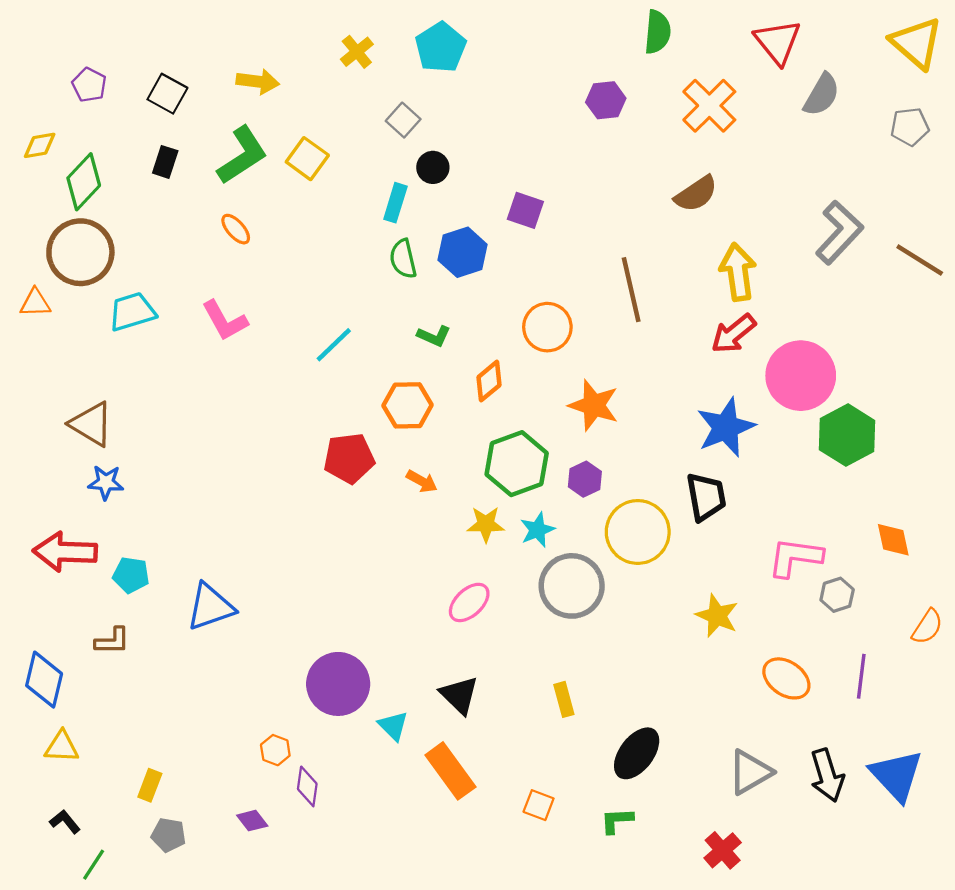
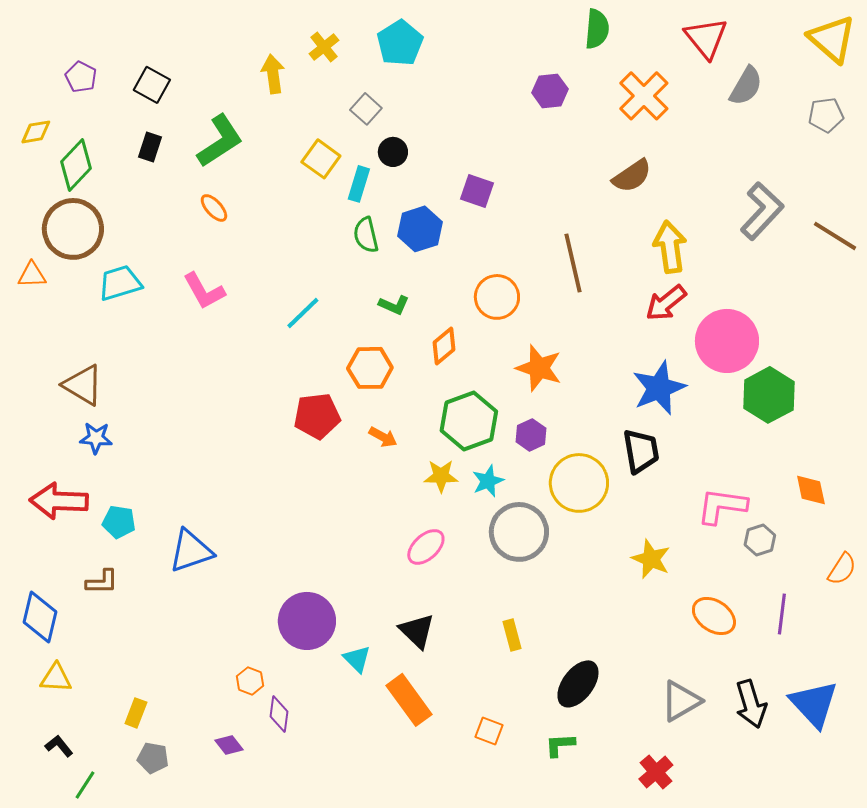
yellow arrow: (258, 82) -> (273, 74), moved, turned -105
yellow square: (307, 159) -> (321, 159), moved

